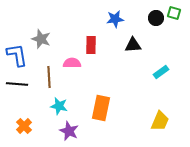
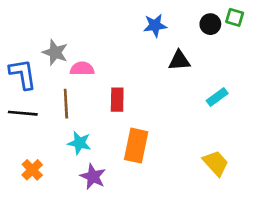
red rectangle: (91, 45) -> (117, 100), moved
pink semicircle: (72, 63) -> (82, 69), moved
yellow trapezoid: (160, 121) -> (216, 163), turned -65

